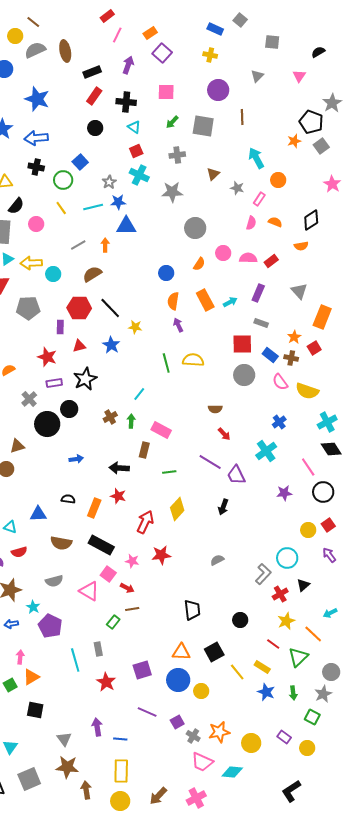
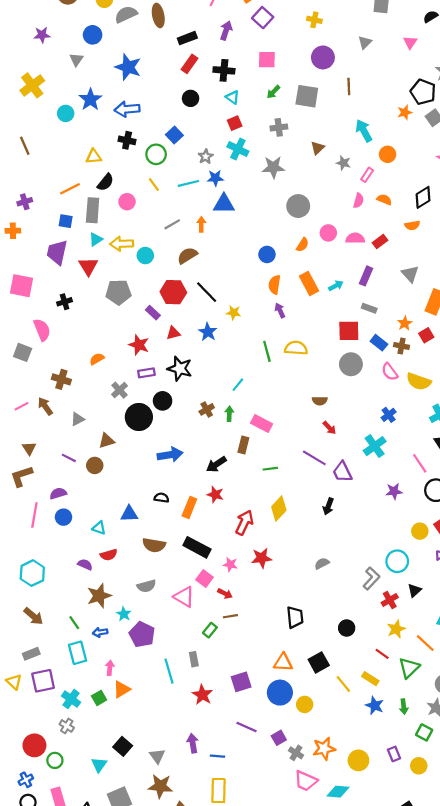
purple rectangle: (60, 327) -> (153, 313), turned -48
black star: (85, 379) -> (180, 369), turned -30
blue arrow: (76, 459) -> (170, 455), size x1.6
black arrow: (119, 468) -> (216, 464), turned -36
black square: (35, 710) -> (123, 746), moved, turned 30
purple rectangle: (284, 737) -> (394, 754), turned 32

